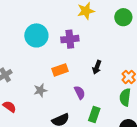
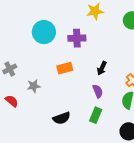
gray star: (40, 90) -> (34, 86), moved
purple semicircle: (80, 93) -> (98, 91), moved

